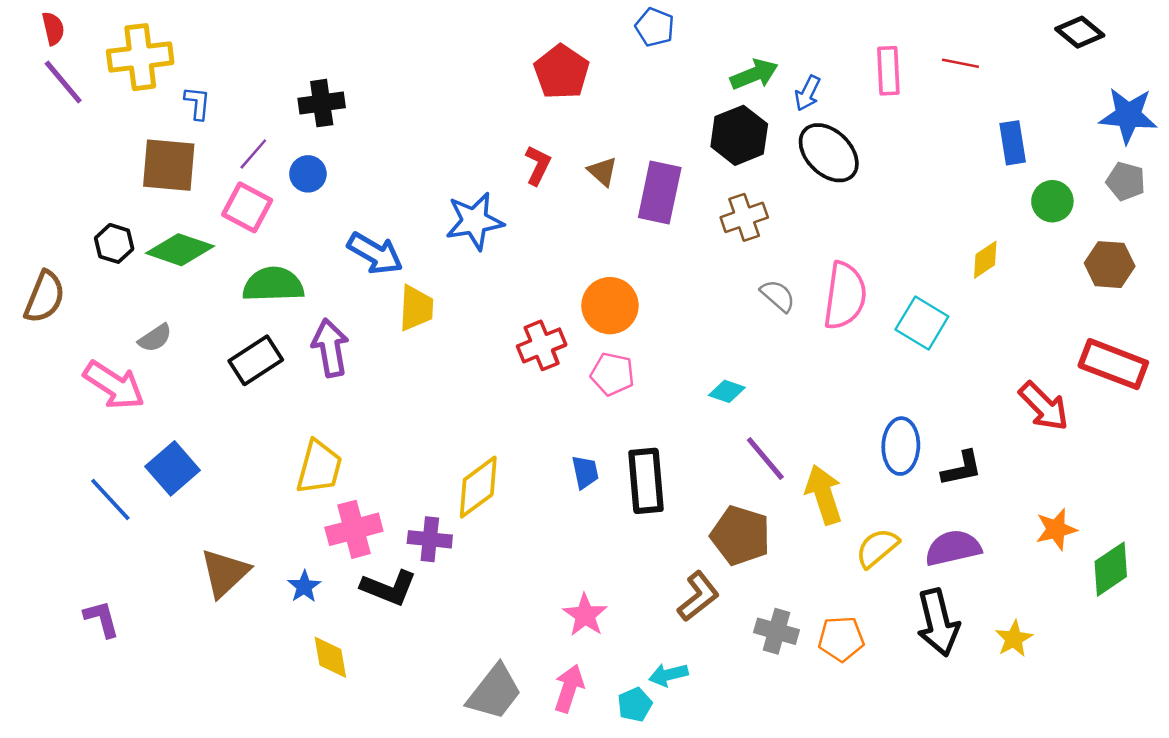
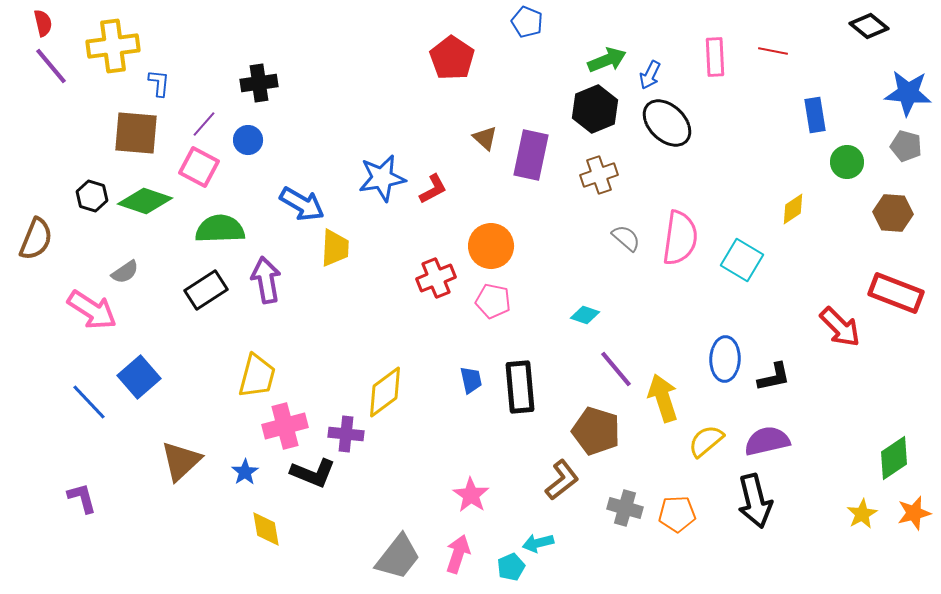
red L-shape: (538, 165) -> (433, 189), moved, turned 36
orange star: (1056, 529) -> (914, 513), moved
yellow star: (1014, 639) -> (862, 514), moved

